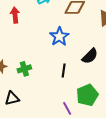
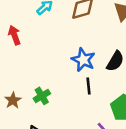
blue star: (59, 37) -> (83, 60), moved

